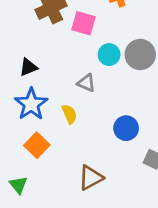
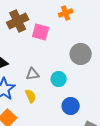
cyan circle: (109, 55) -> (59, 79), moved
gray triangle: (86, 83) -> (33, 74), moved, turned -32

